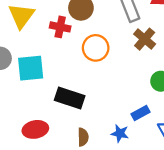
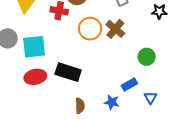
brown cross: (145, 39) -> (115, 29), moved
red ellipse: (35, 129) -> (35, 77), moved

